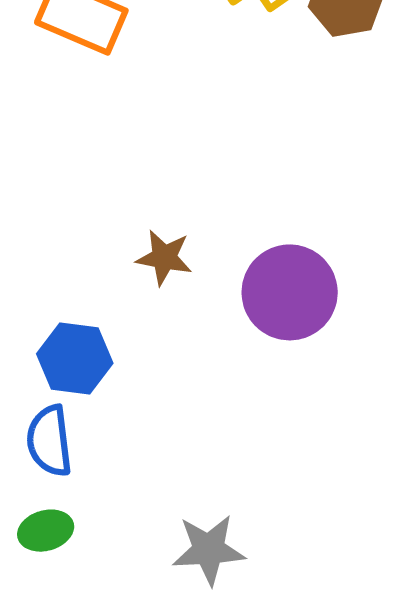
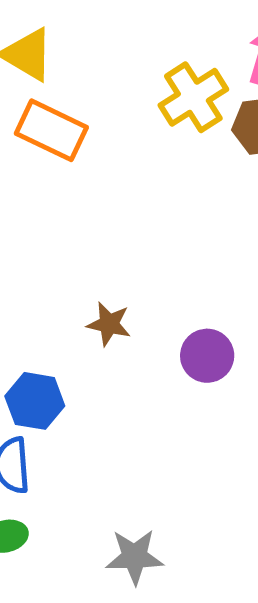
purple circle: (290, 292) -> (207, 356), size x0.7

